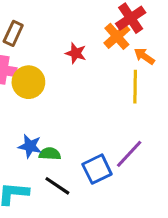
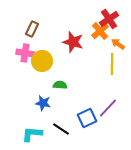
red star: (76, 53) -> (73, 42), size x1.5
green semicircle: (50, 154) -> (60, 85), moved

